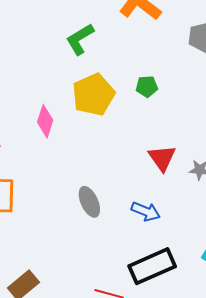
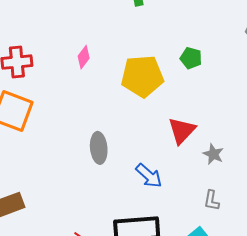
yellow pentagon: (93, 95) -> (142, 76), moved
pink diamond: (45, 121) -> (84, 57), size x0.7

